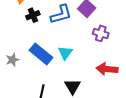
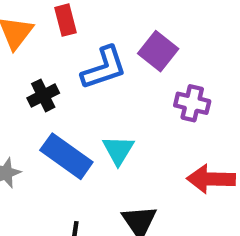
black cross: (33, 15) -> (43, 95), moved

